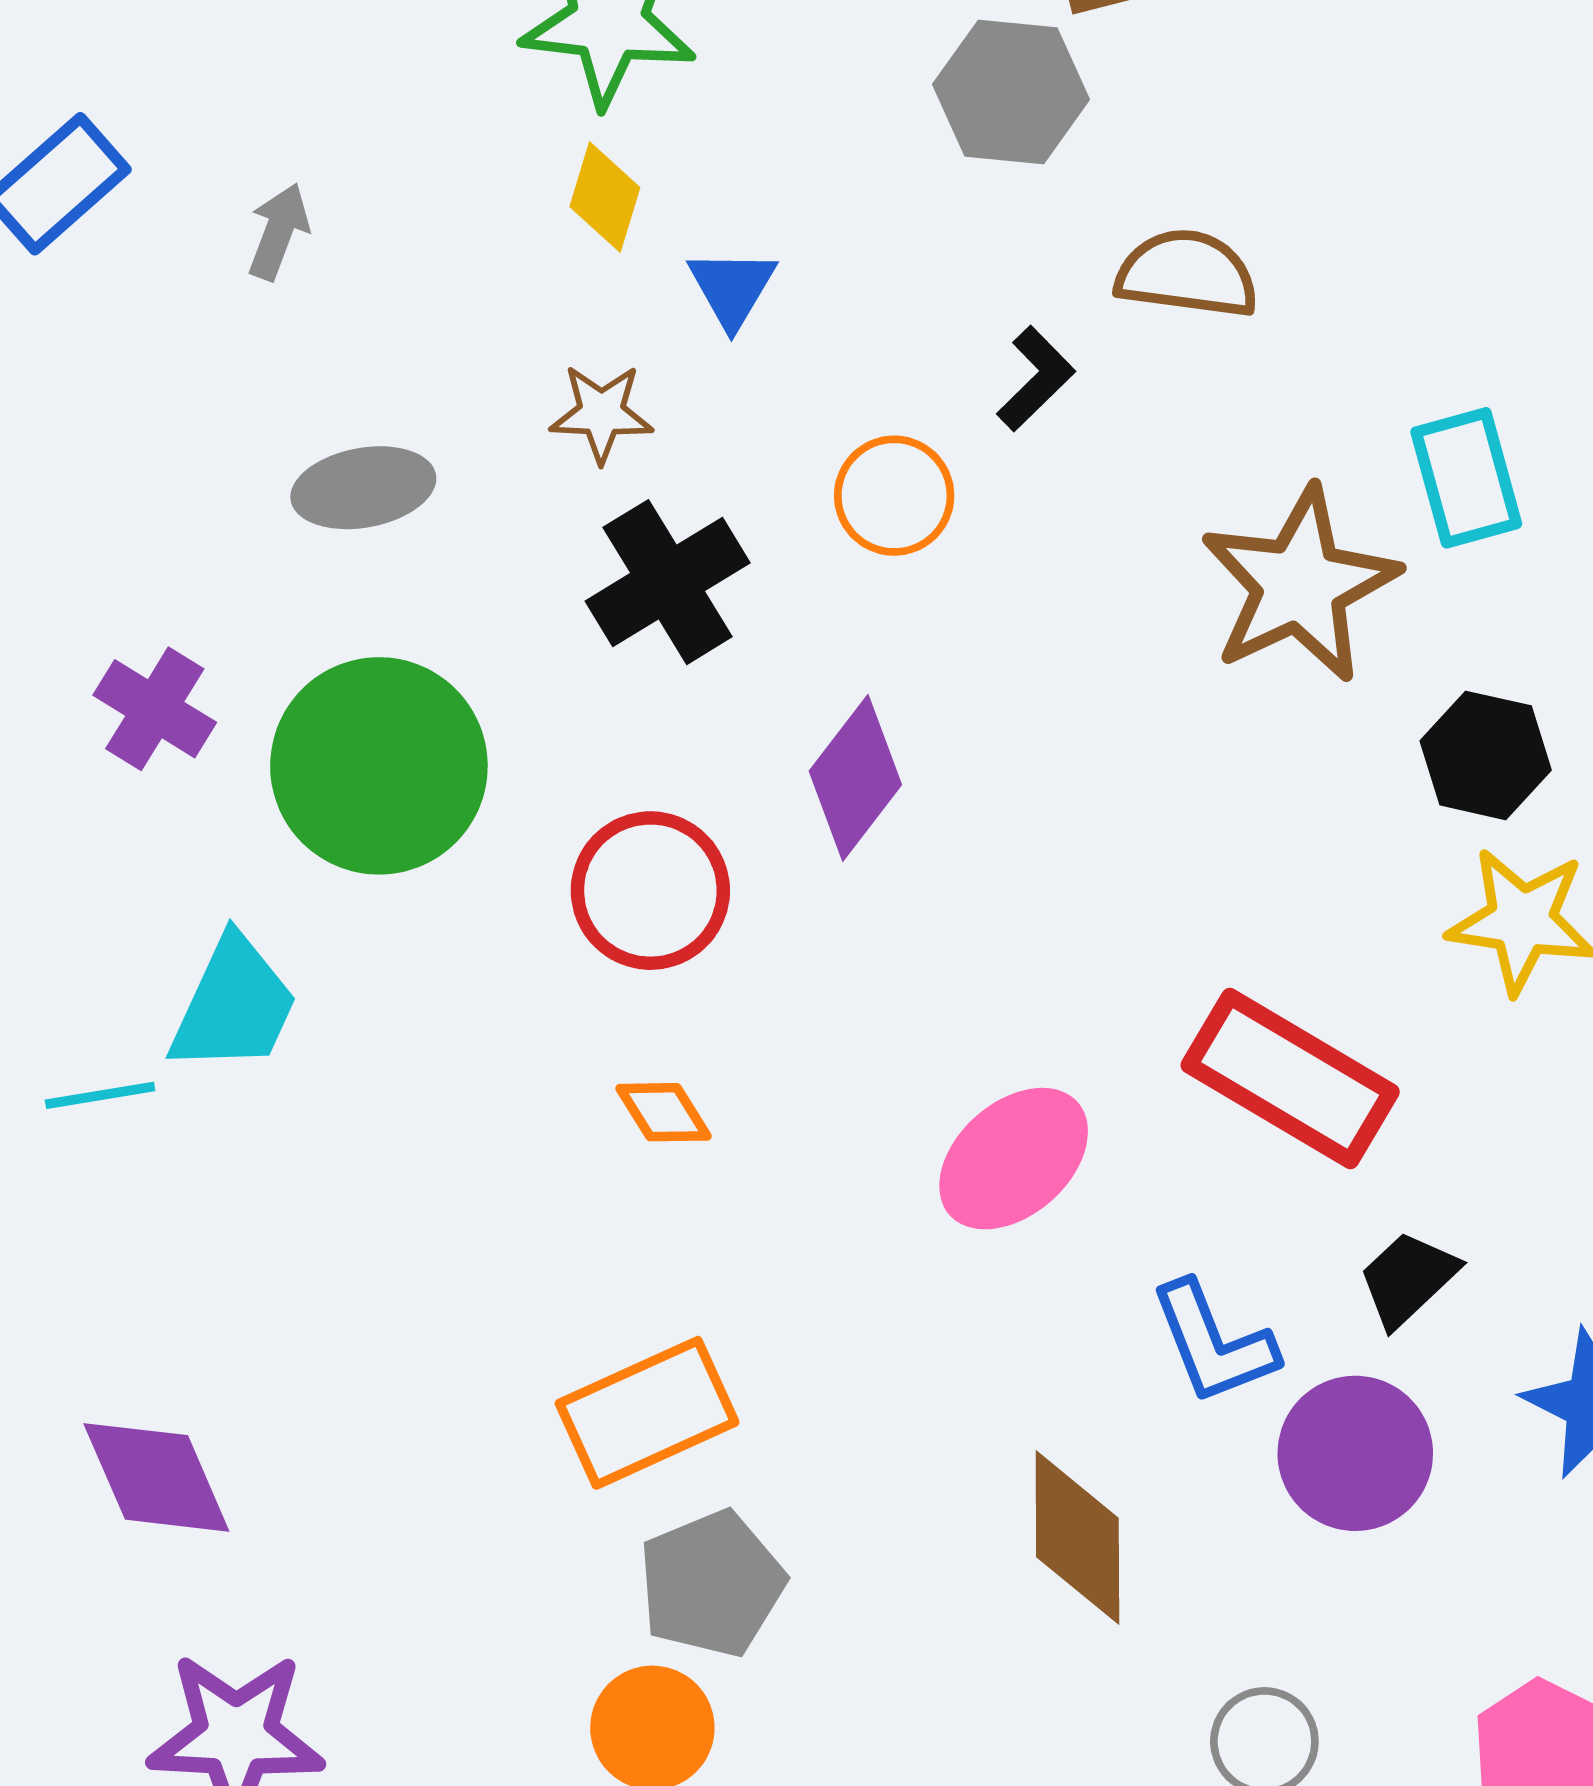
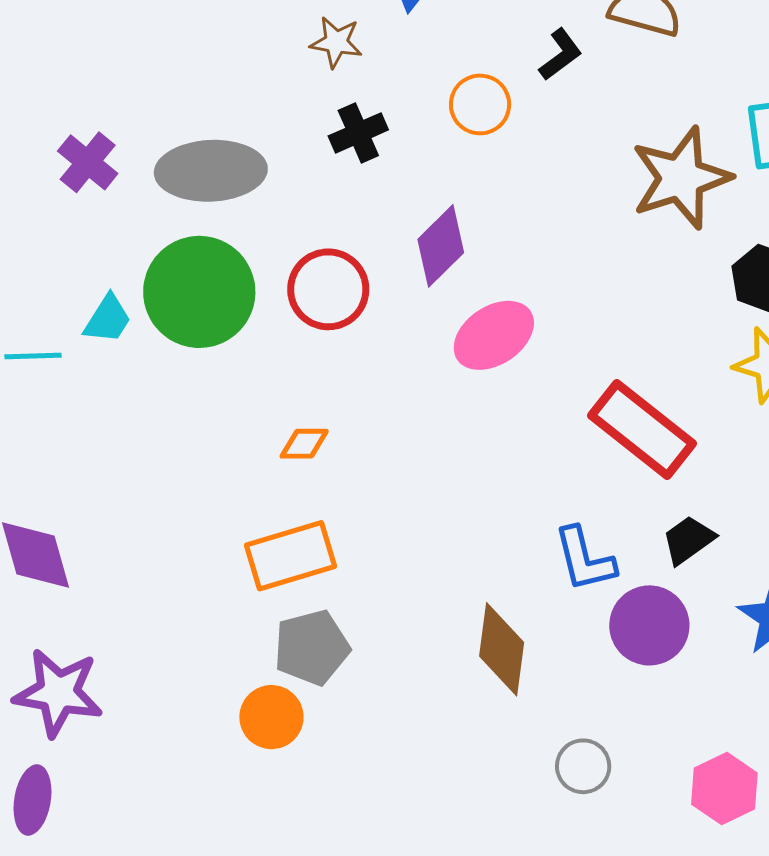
gray ellipse: (363, 488) -> (211, 171), moved, size x1.5
black cross: (668, 582) -> (358, 133), size x0.7
green circle: (379, 766) -> (199, 292), moved
cyan trapezoid: (234, 1005) -> (108, 319), size x0.7
orange diamond: (664, 1112) -> (304, 444), moved, turned -66
pink ellipse: (1014, 1159) -> (494, 335), moved

